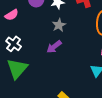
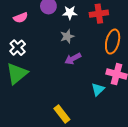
purple arrow: (54, 47) -> (73, 59), moved

